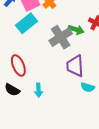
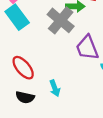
cyan rectangle: (26, 23) -> (17, 17), turned -70

